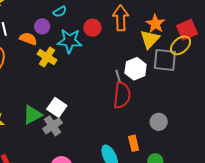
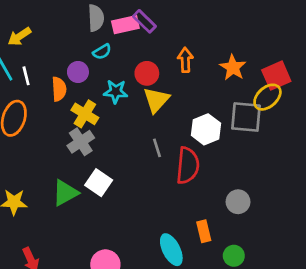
orange arrow: (121, 18) -> (185, 60), size x0.7
orange semicircle: (28, 39) -> (59, 89), turned 66
yellow triangle: (150, 39) -> (156, 100), moved
cyan star: (70, 41) -> (116, 92), size x0.7
gray line: (118, 76) -> (157, 148), moved
gray cross: (53, 126) -> (81, 142), moved

